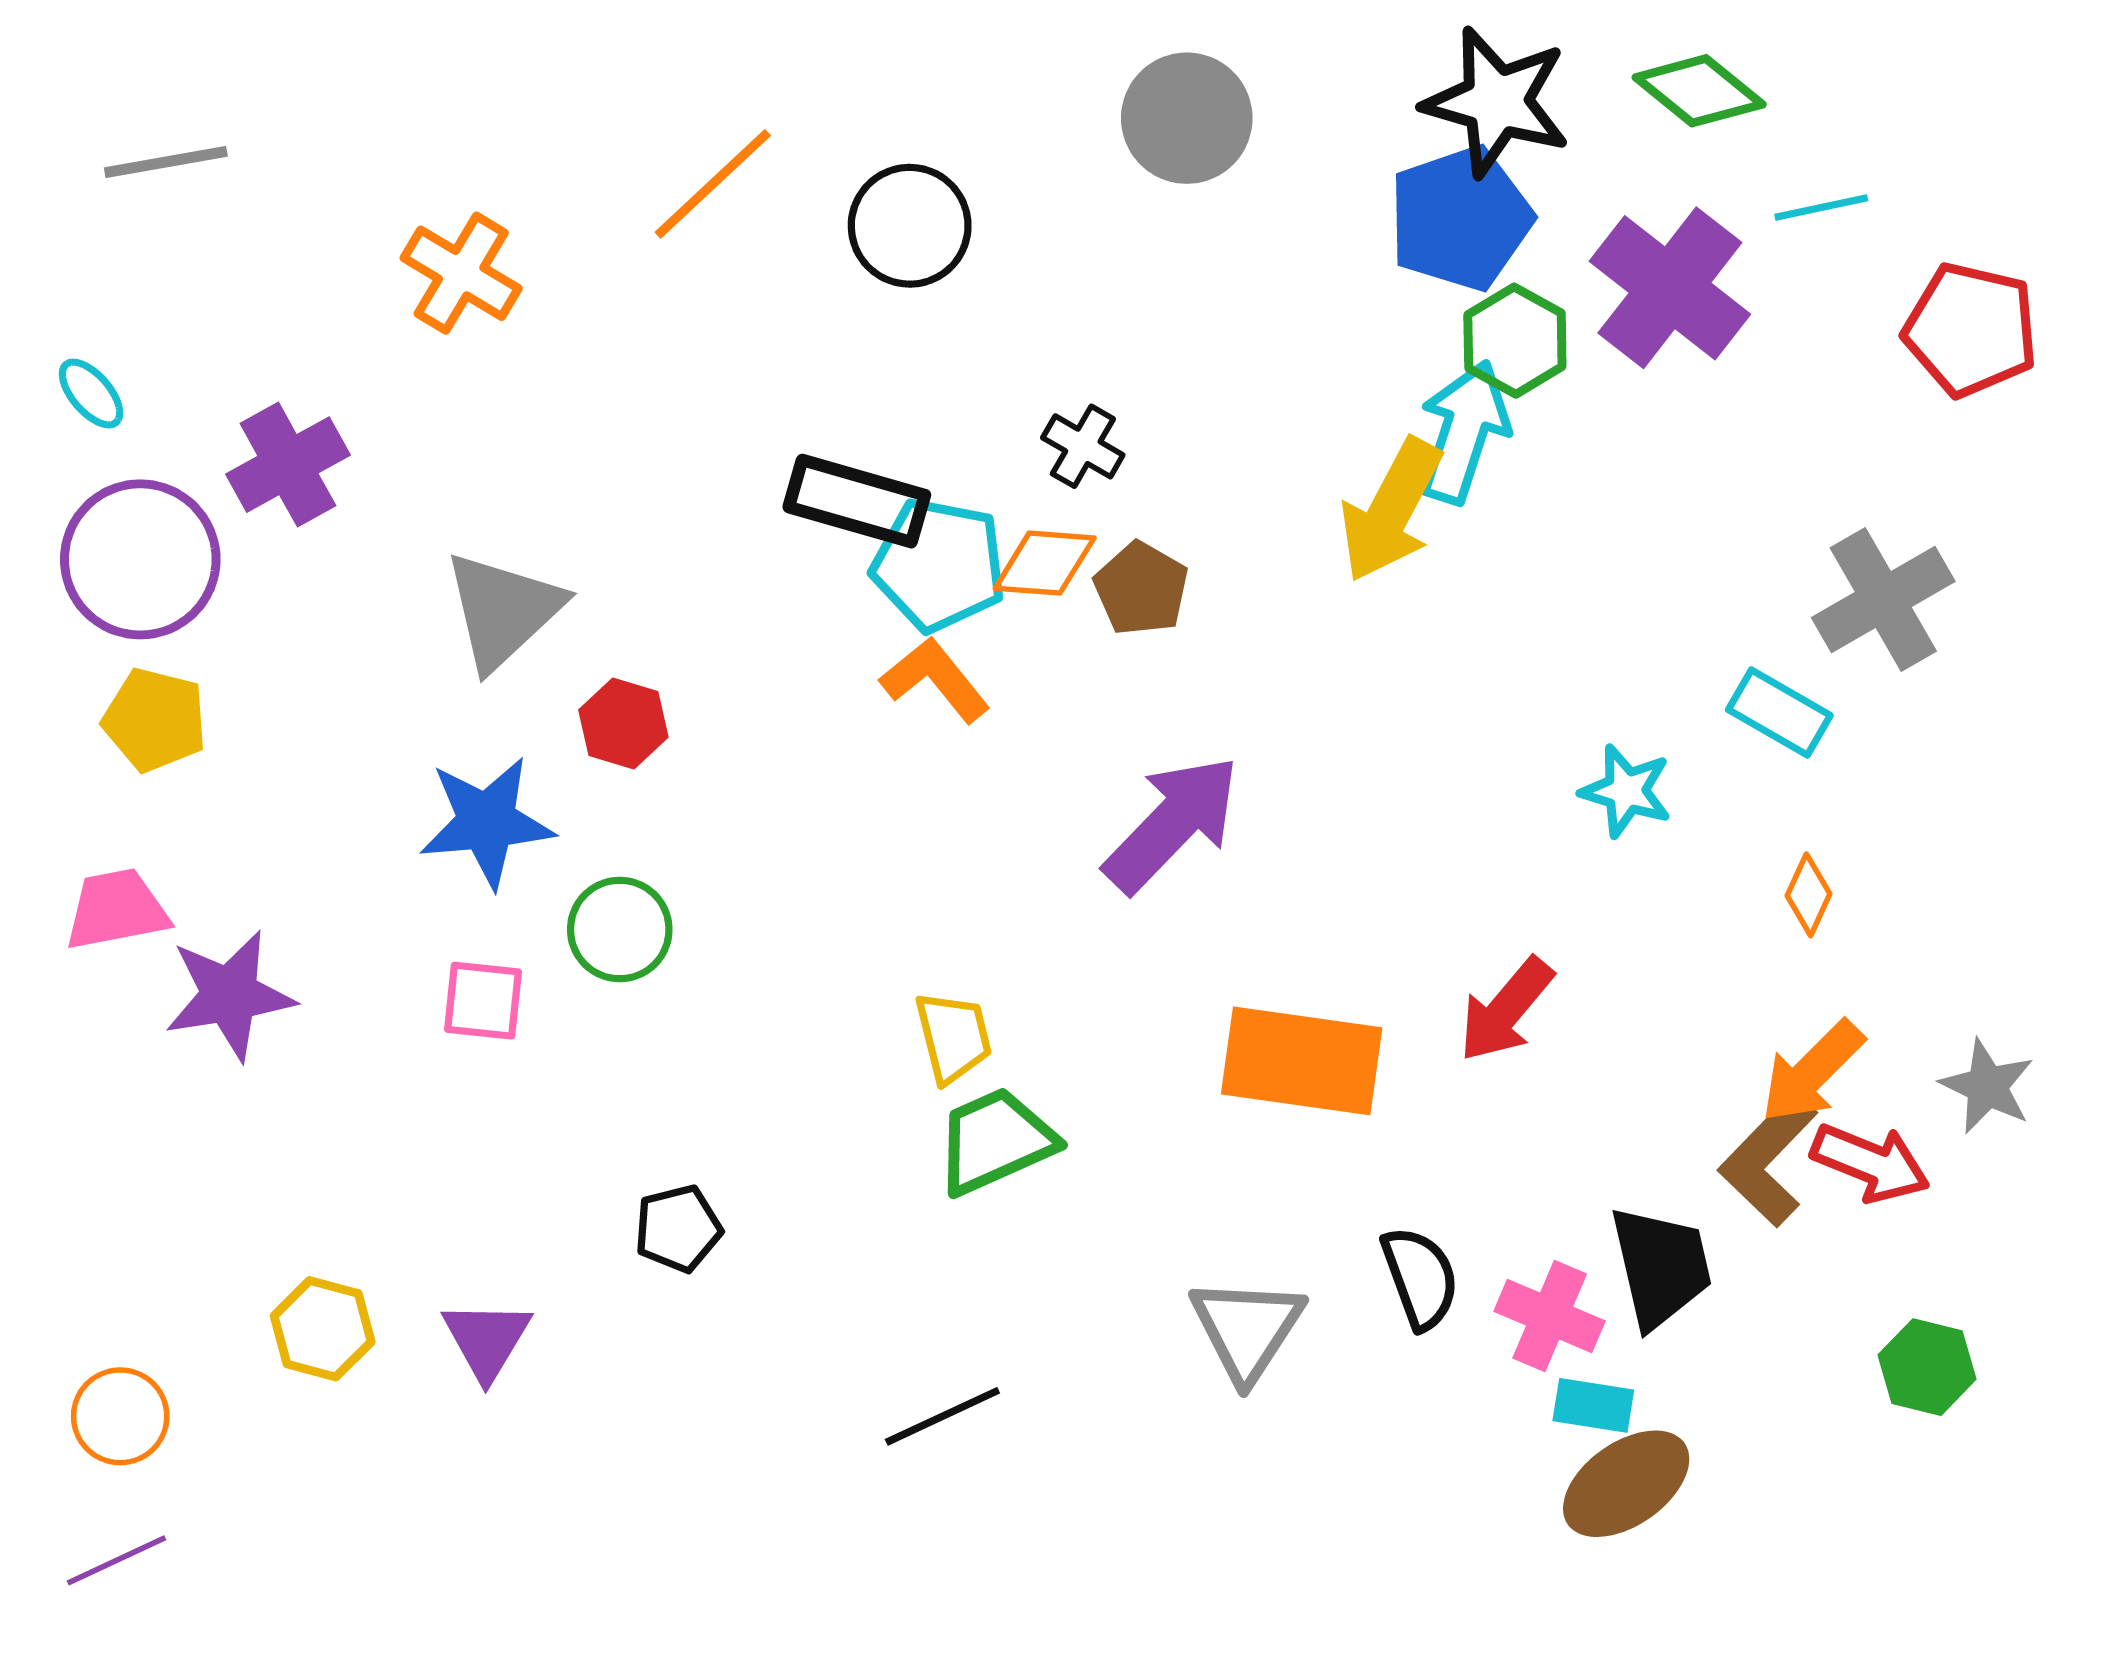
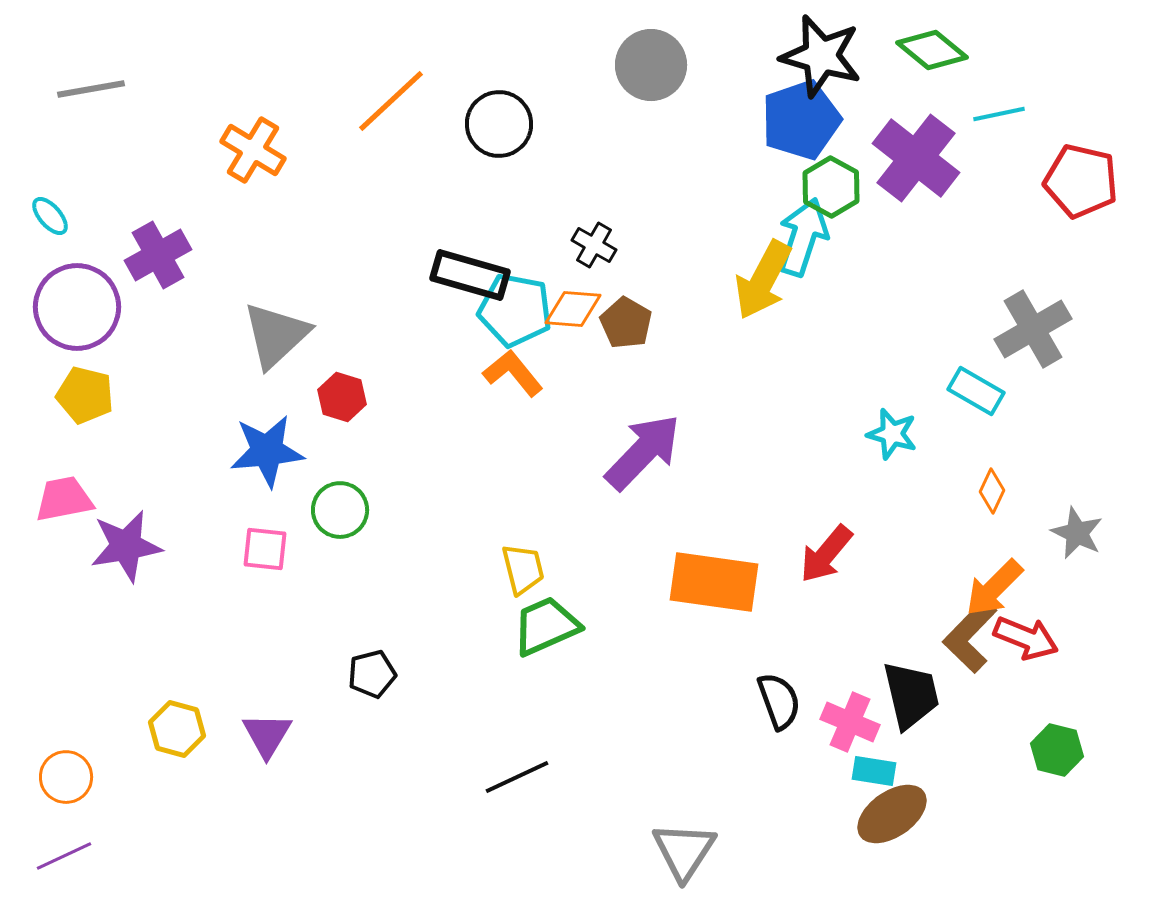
gray star: (1987, 1086) -> (1077, 533), moved
gray triangle: (1247, 1329) -> (684, 851), moved

